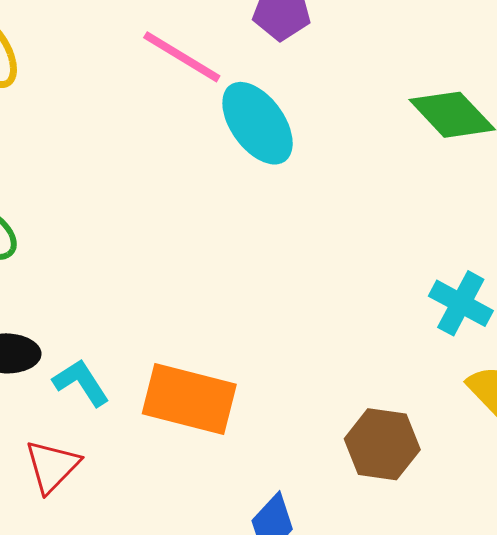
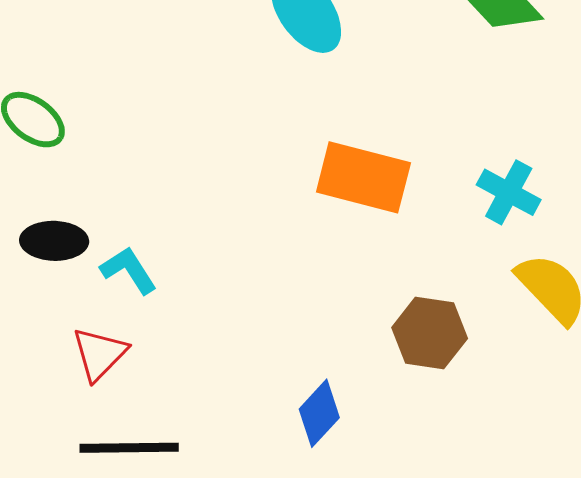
orange rectangle: (189, 399) -> (363, 177), moved

